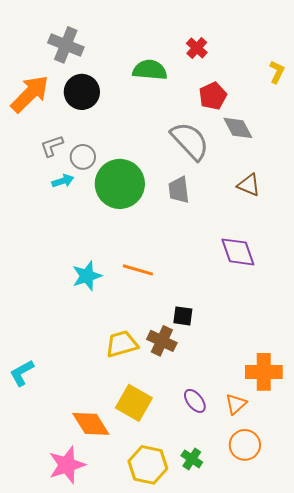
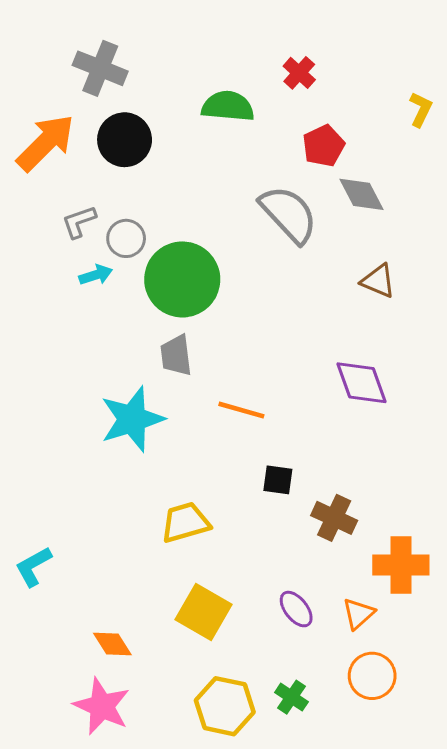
gray trapezoid: (179, 190) -> (176, 355), moved
orange line: (138, 270) -> (241, 410), moved
cyan star: (87, 276) -> (132, 419), size x1.4
brown cross: (162, 341) -> (334, 518), moved
orange diamond: (91, 424) -> (112, 644), moved, size x0.7
pink star: (67, 465) -> (102, 706), turned -30

